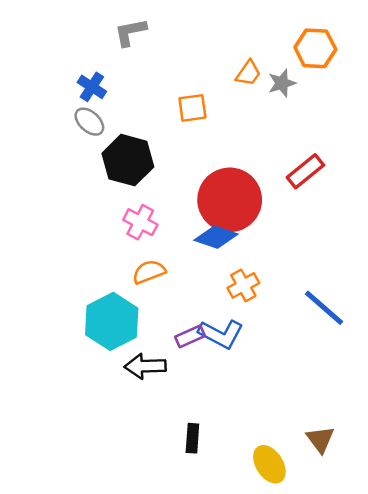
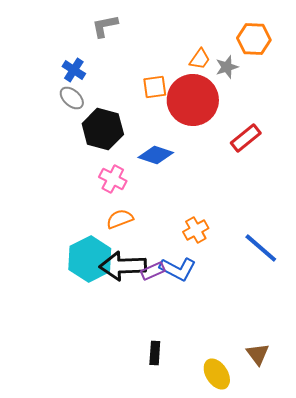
red circle: (230, 200) -> (193, 100), moved
blue diamond: (216, 237) -> (156, 155), moved
black arrow: (145, 366) -> (123, 266), moved, size x1.4

